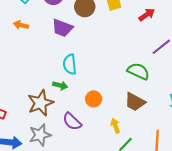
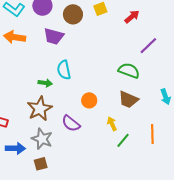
orange arrow: (21, 25) -> (15, 37), size x1.5
green arrow: (60, 85) -> (45, 83), moved
gray star: (40, 135) -> (42, 139), turned -30

